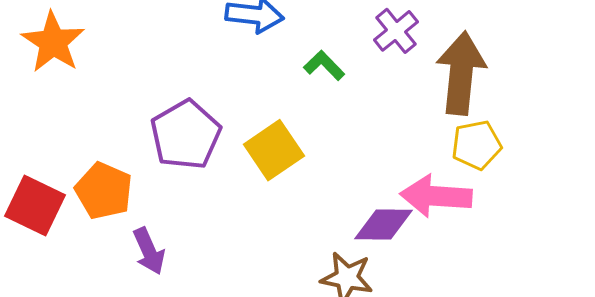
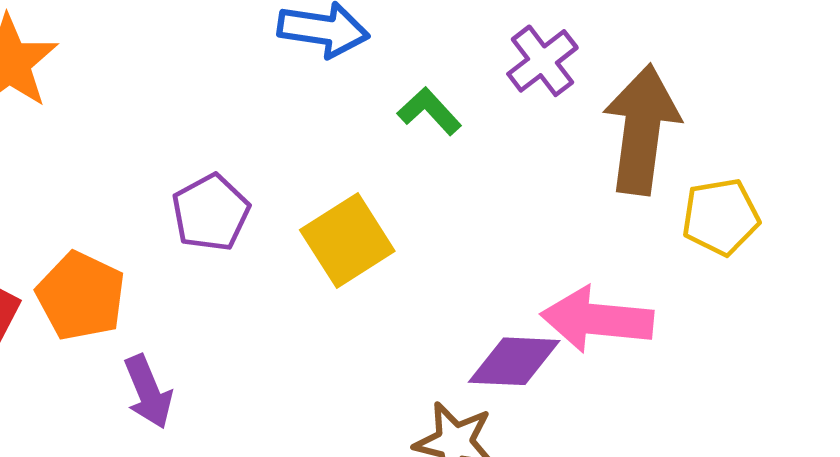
purple pentagon: (186, 135) -> (211, 213), size x0.7
yellow pentagon: (476, 145) -> (721, 217), moved

